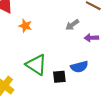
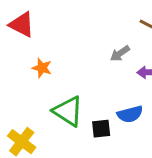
orange star: (25, 26) -> (42, 68), moved

